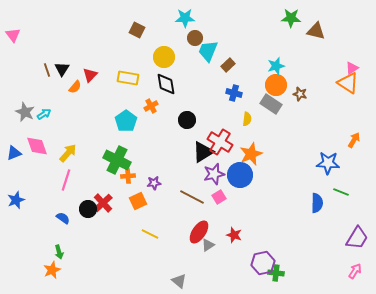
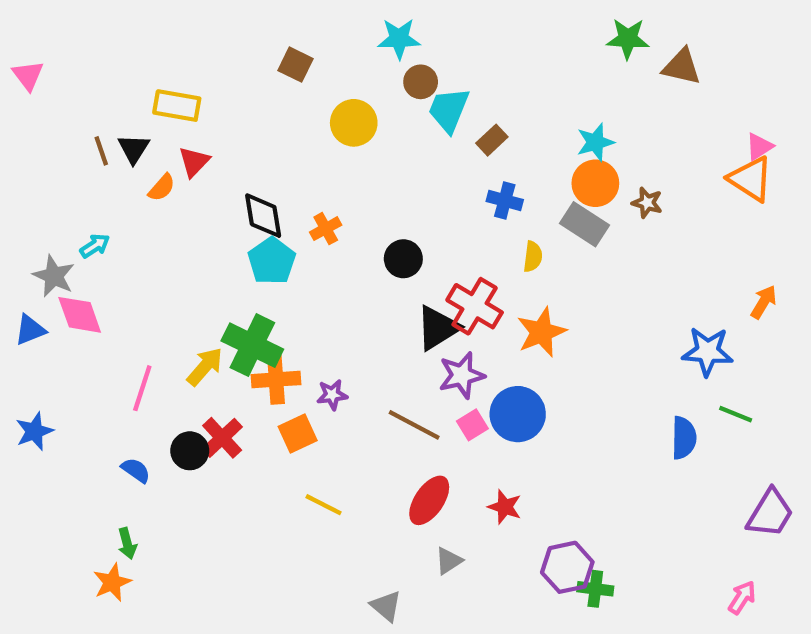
yellow rectangle: (128, 78) -> (177, 106), moved
black diamond: (166, 84) -> (263, 216), moved
gray star: (25, 112) -> (54, 276), moved
yellow arrow: (68, 153) -> (205, 367), moved
blue circle: (240, 175) -> (518, 414), moved
orange cross: (128, 176) -> (276, 380), size x1.5
gray triangle: (208, 245) -> (449, 561), moved
pink arrow: (355, 271) -> (742, 597), moved

